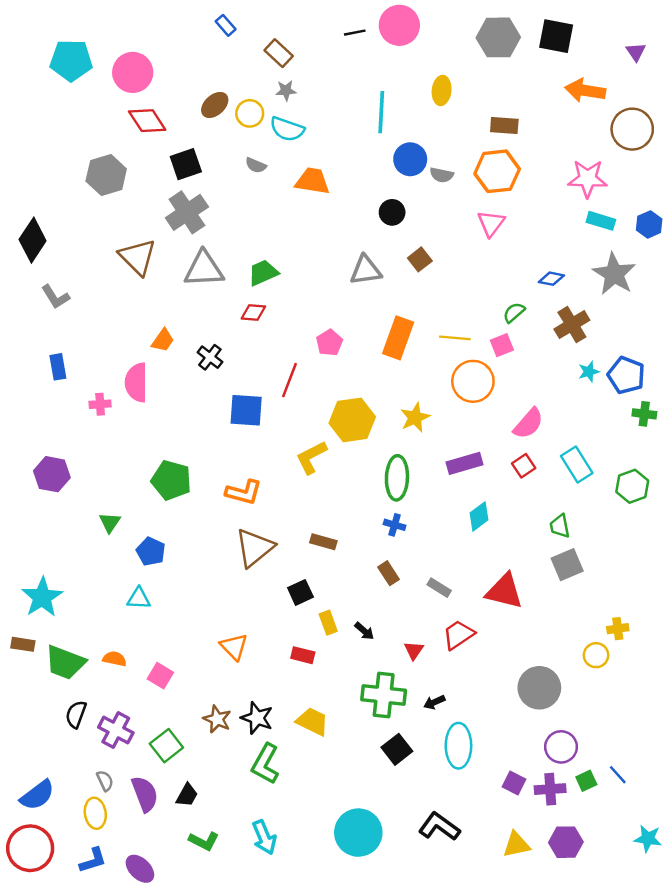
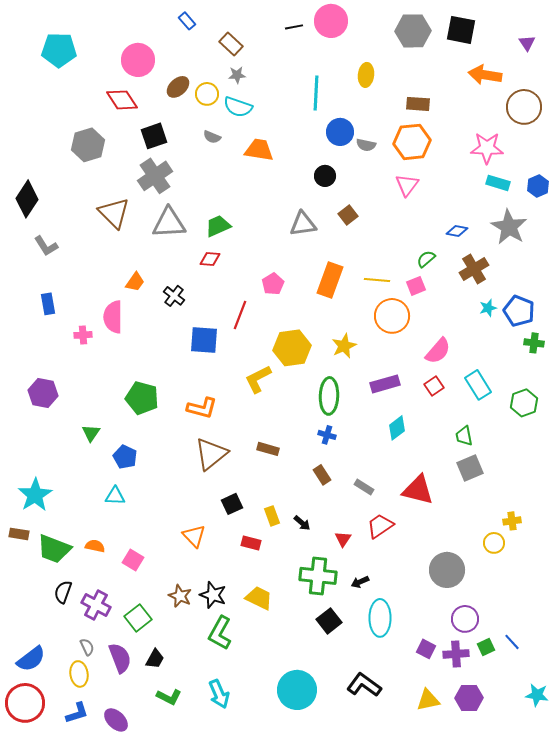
pink circle: (133, 72) -> (138, 60), moved
black square: (300, 592) -> (232, 504), moved

